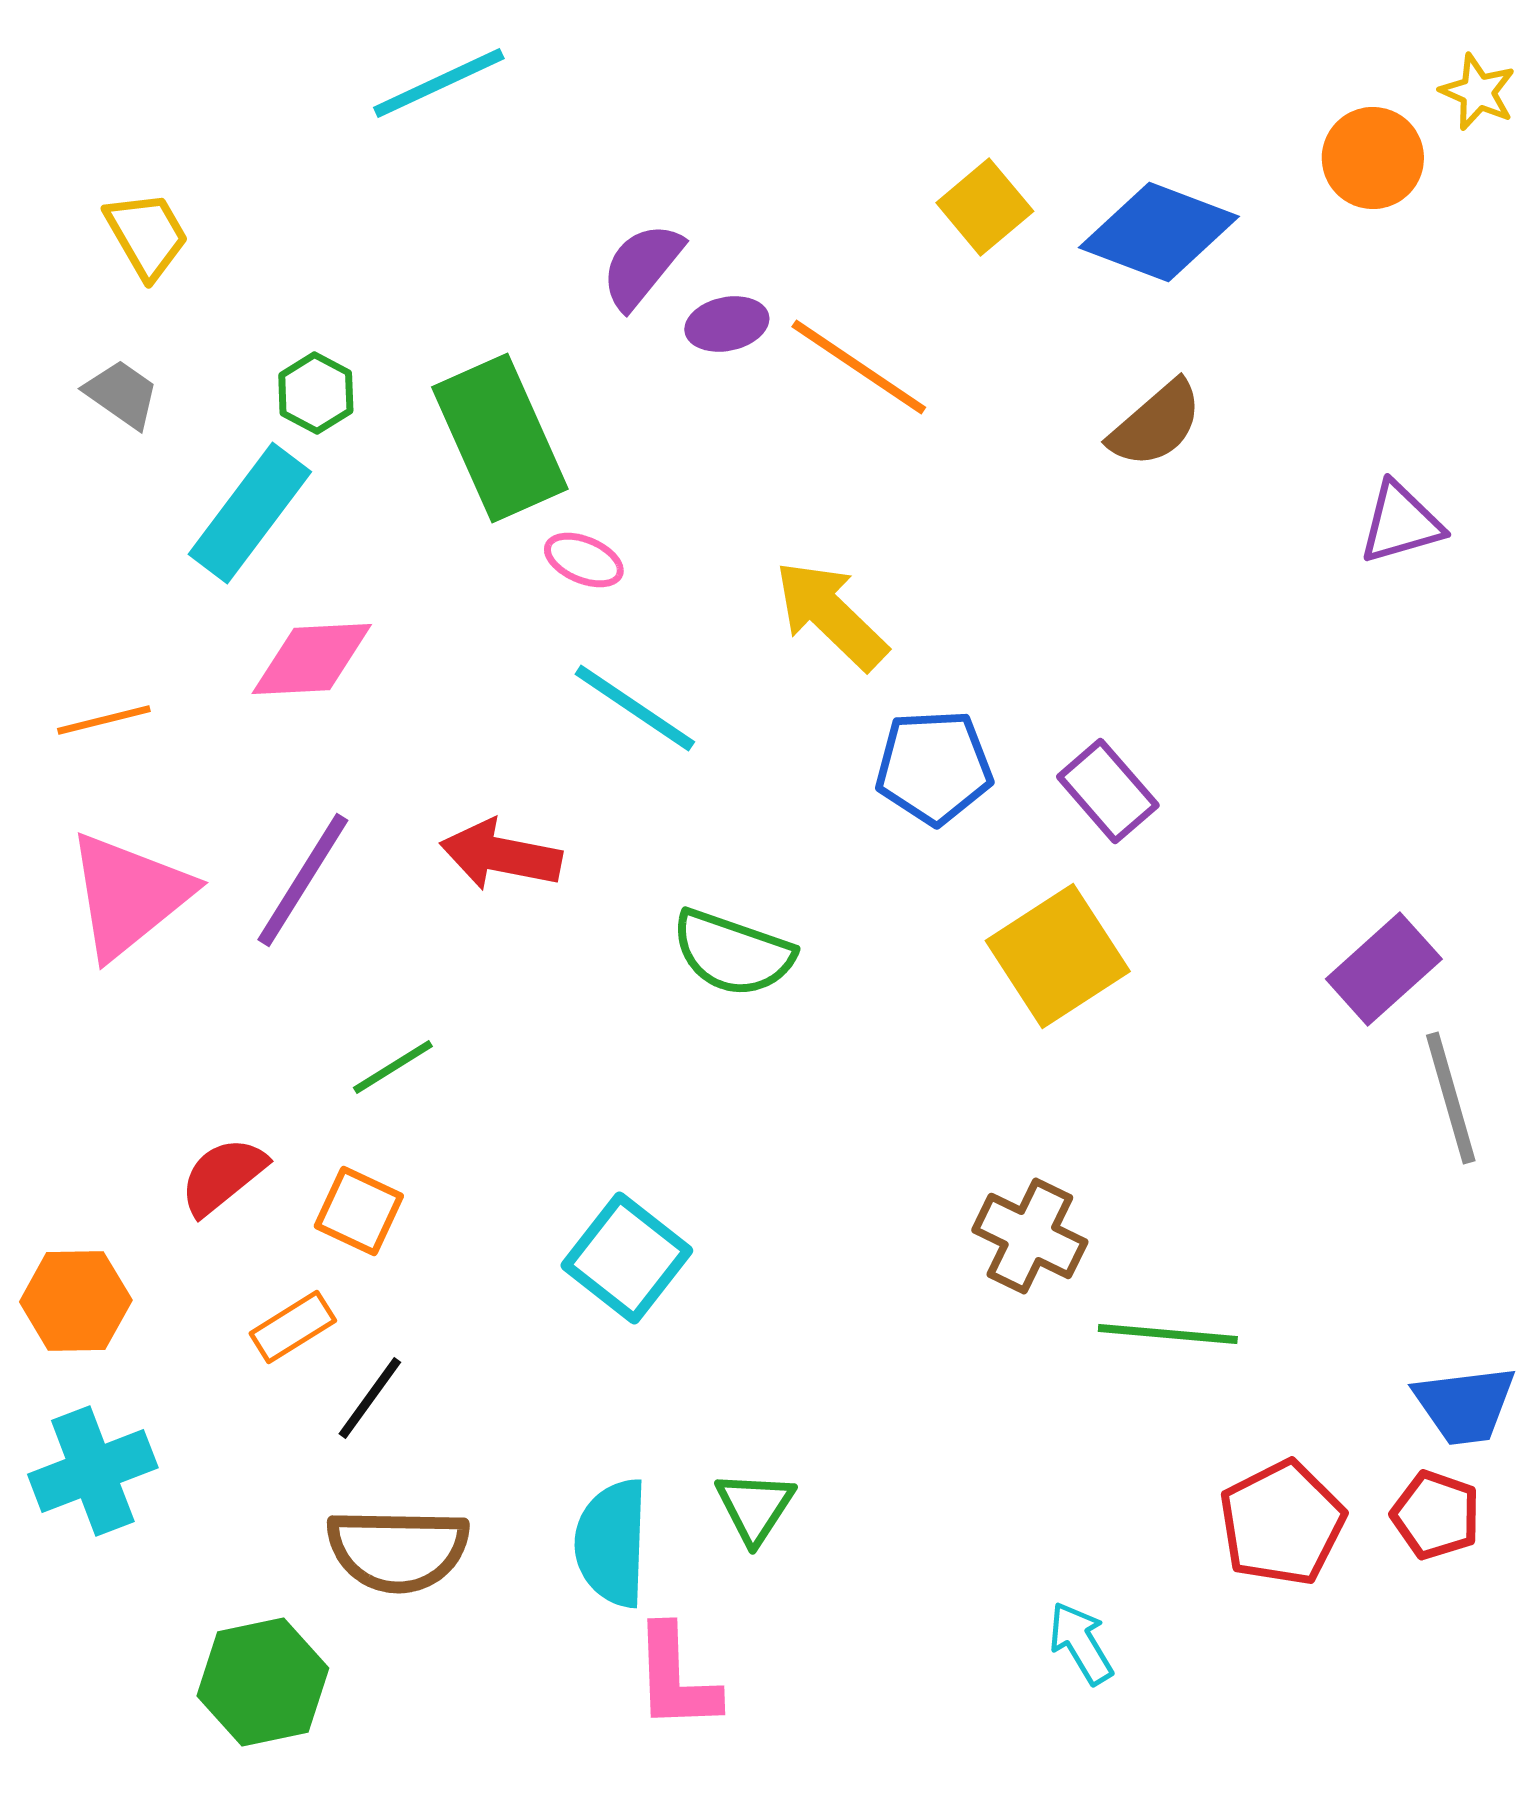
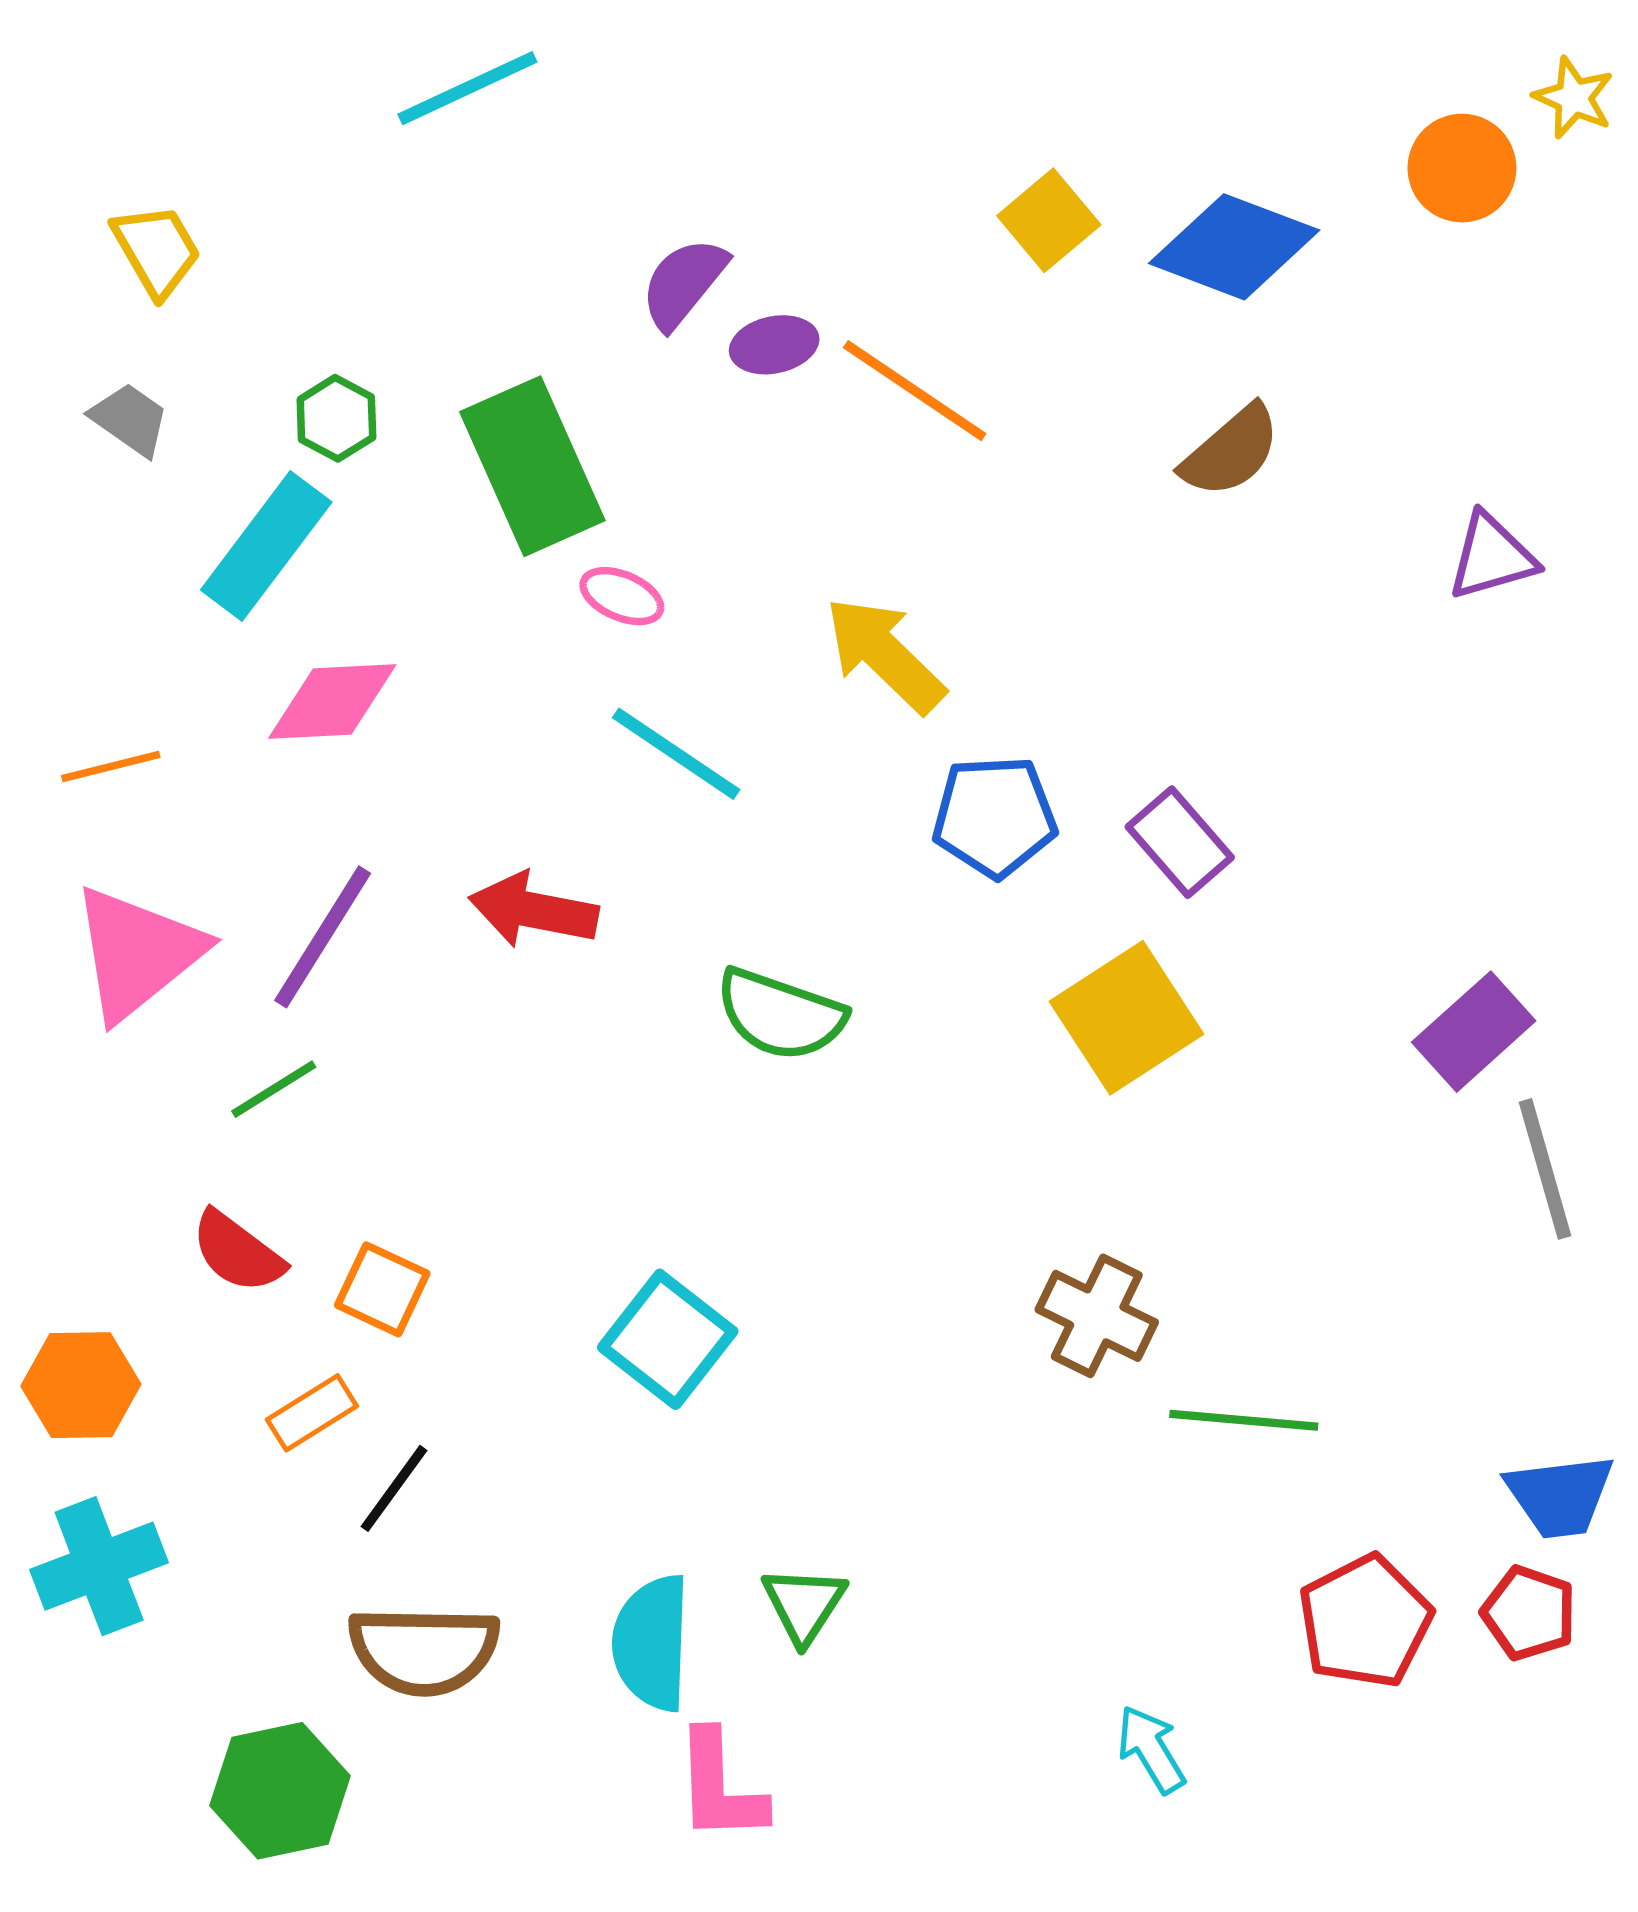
green line: (393, 1067) -> (274, 1089), moved
red semicircle: (223, 1176) -> (237, 1252), turned -104

